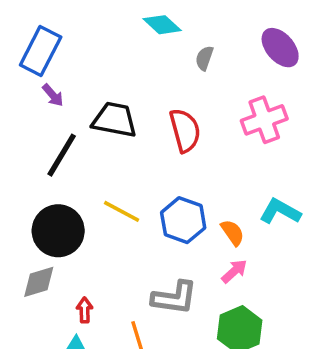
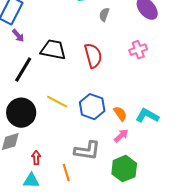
pink cross: (264, 120) -> (138, 50), size x0.7
cyan L-shape: (280, 211) -> (147, 116), moved

